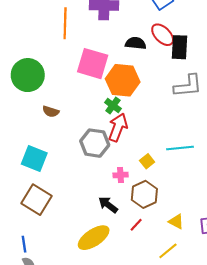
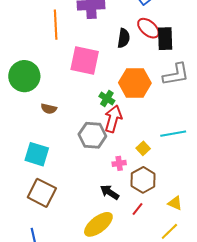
black semicircle: (136, 43) -> (124, 38), turned 96
orange hexagon: (123, 80) -> (135, 83), moved

